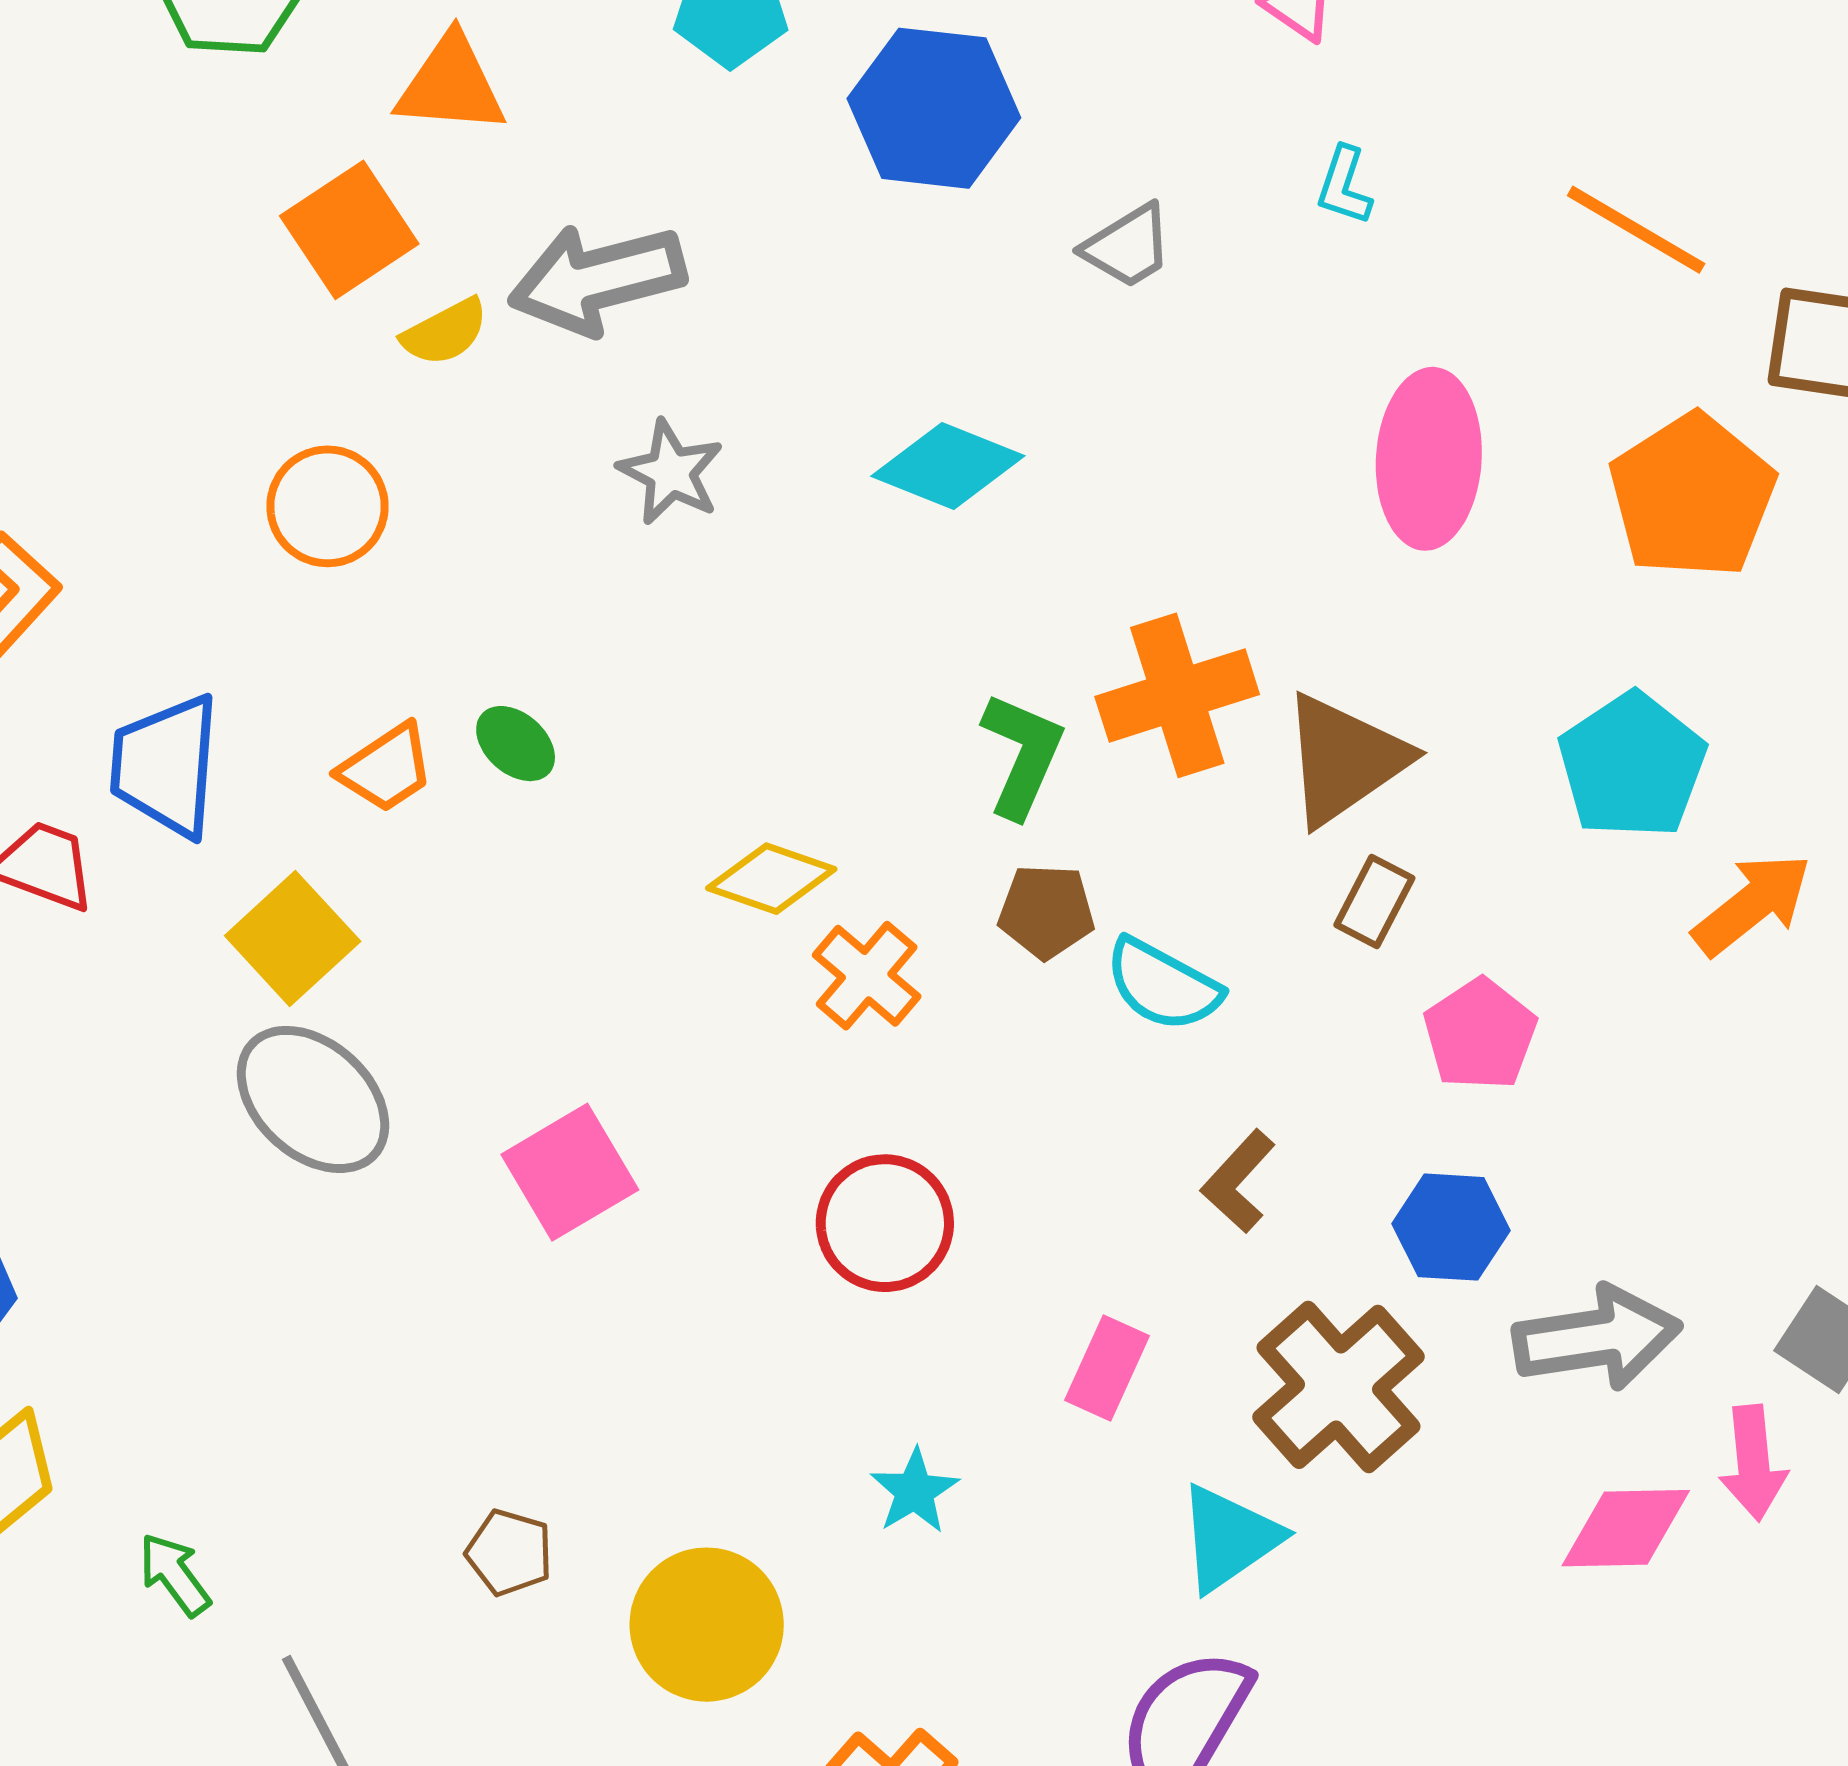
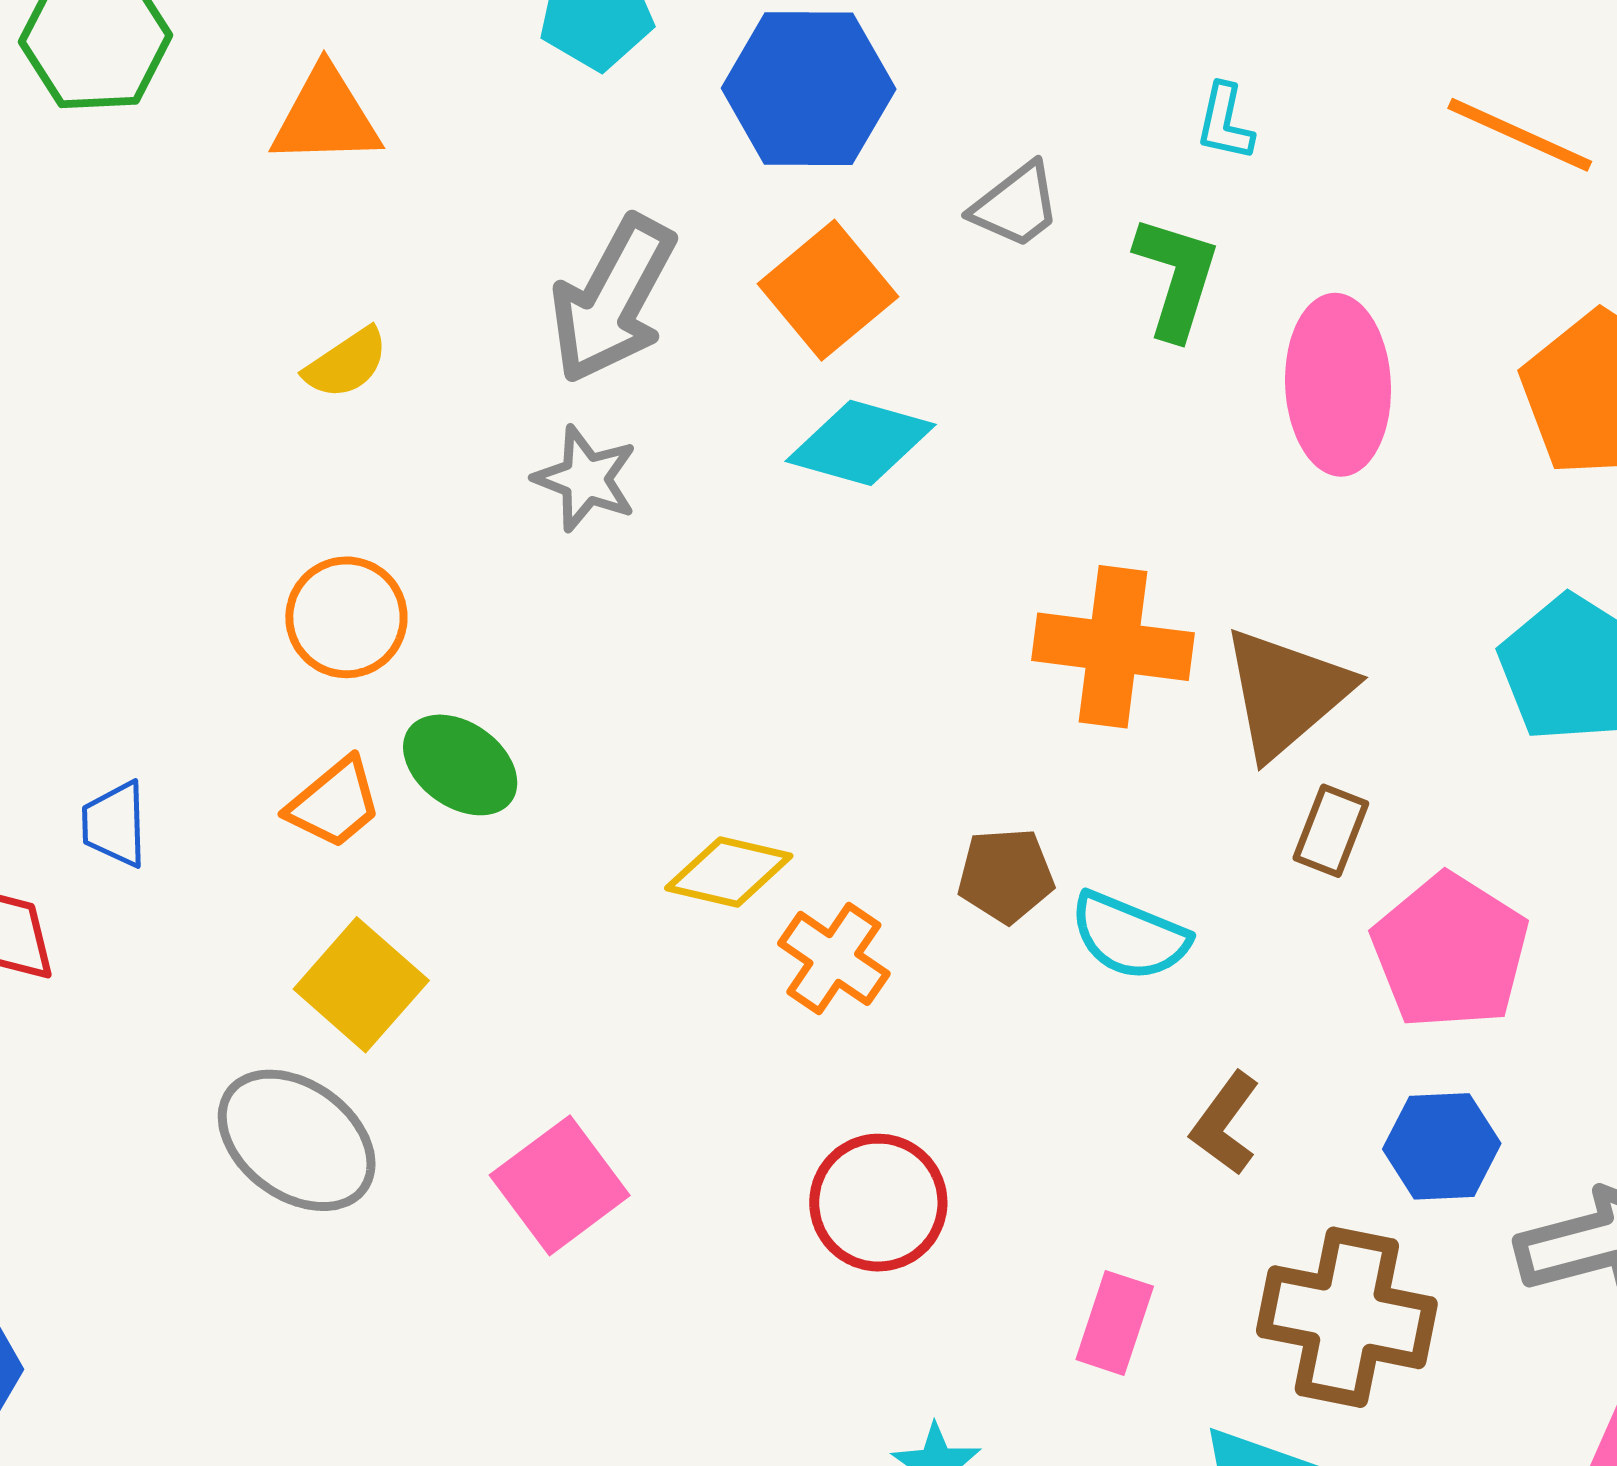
orange square: (349, 230) -> (828, 290), moved
gray arrow: (597, 279) -> (613, 299), moved, turned -41
orange circle: (328, 506) -> (346, 617), moved
orange cross: (1177, 695) -> (1113, 647), turned 31
green ellipse: (516, 744) -> (460, 765), size x1.4
green L-shape: (1022, 755) -> (1176, 277), moved
blue trapezoid: (166, 766) -> (115, 824), size x0.6
yellow square: (293, 938) -> (361, 985), moved
pink pentagon: (1480, 1034) -> (1450, 951), size x1.4
brown cross: (1339, 1387) -> (1347, 1317), turned -31

